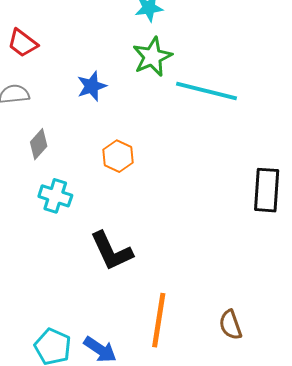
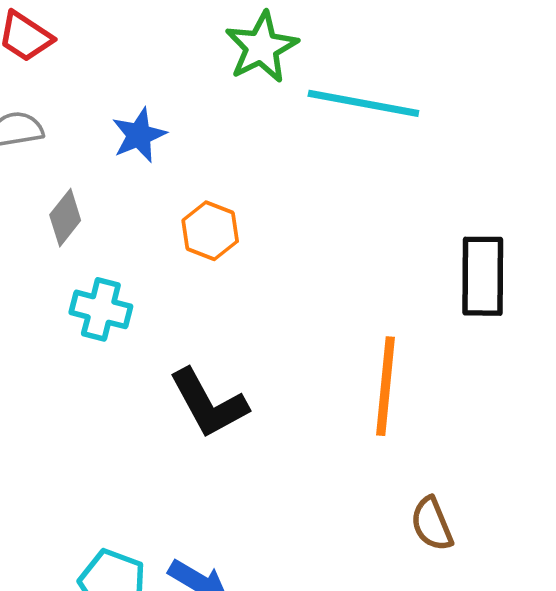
blue star: (92, 86) -> (139, 135), moved
orange line: (159, 320) -> (386, 386), moved

